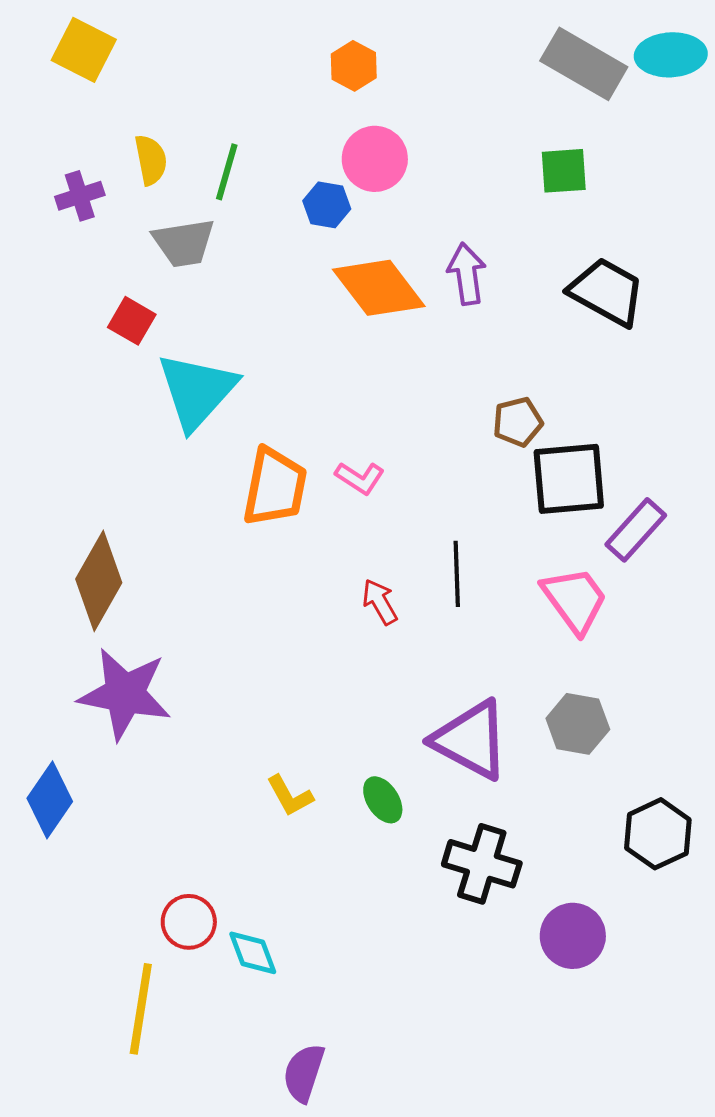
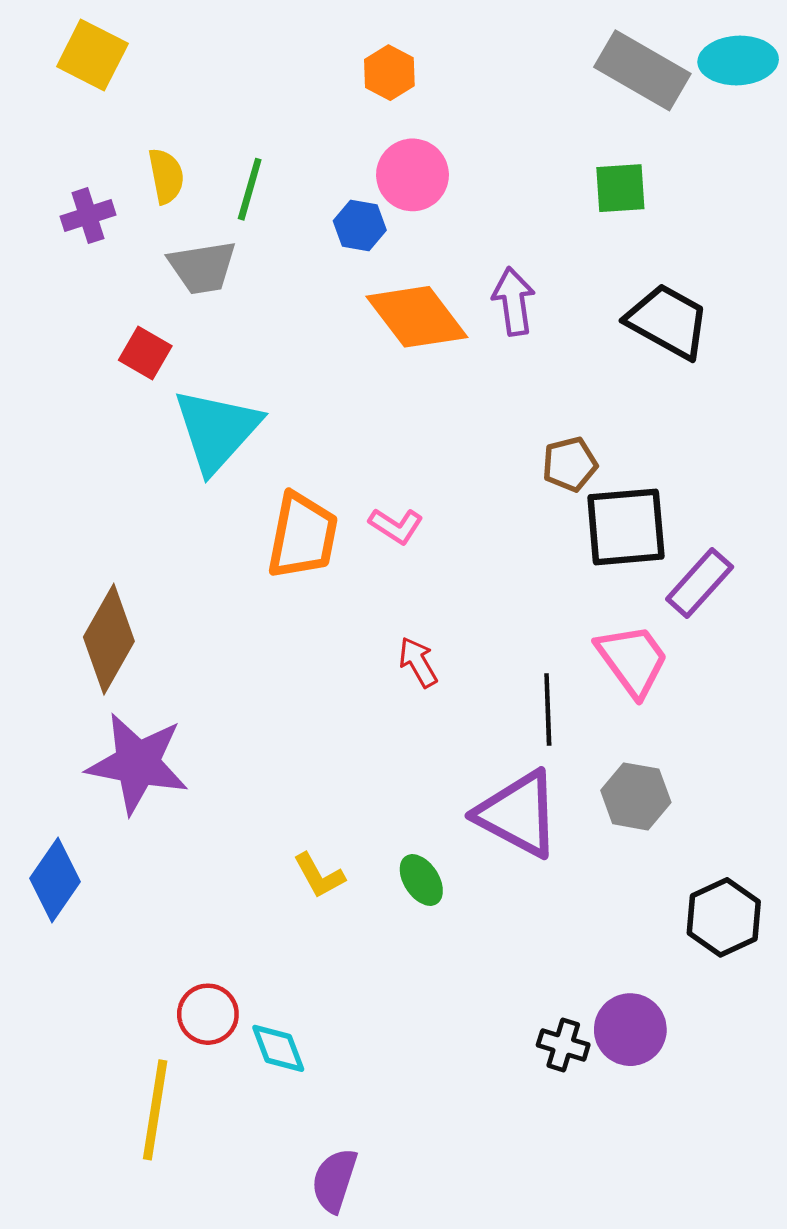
black line: (457, 574) -> (548, 709), moved
black cross: (482, 864) -> (563, 1045), moved, size x0.6

